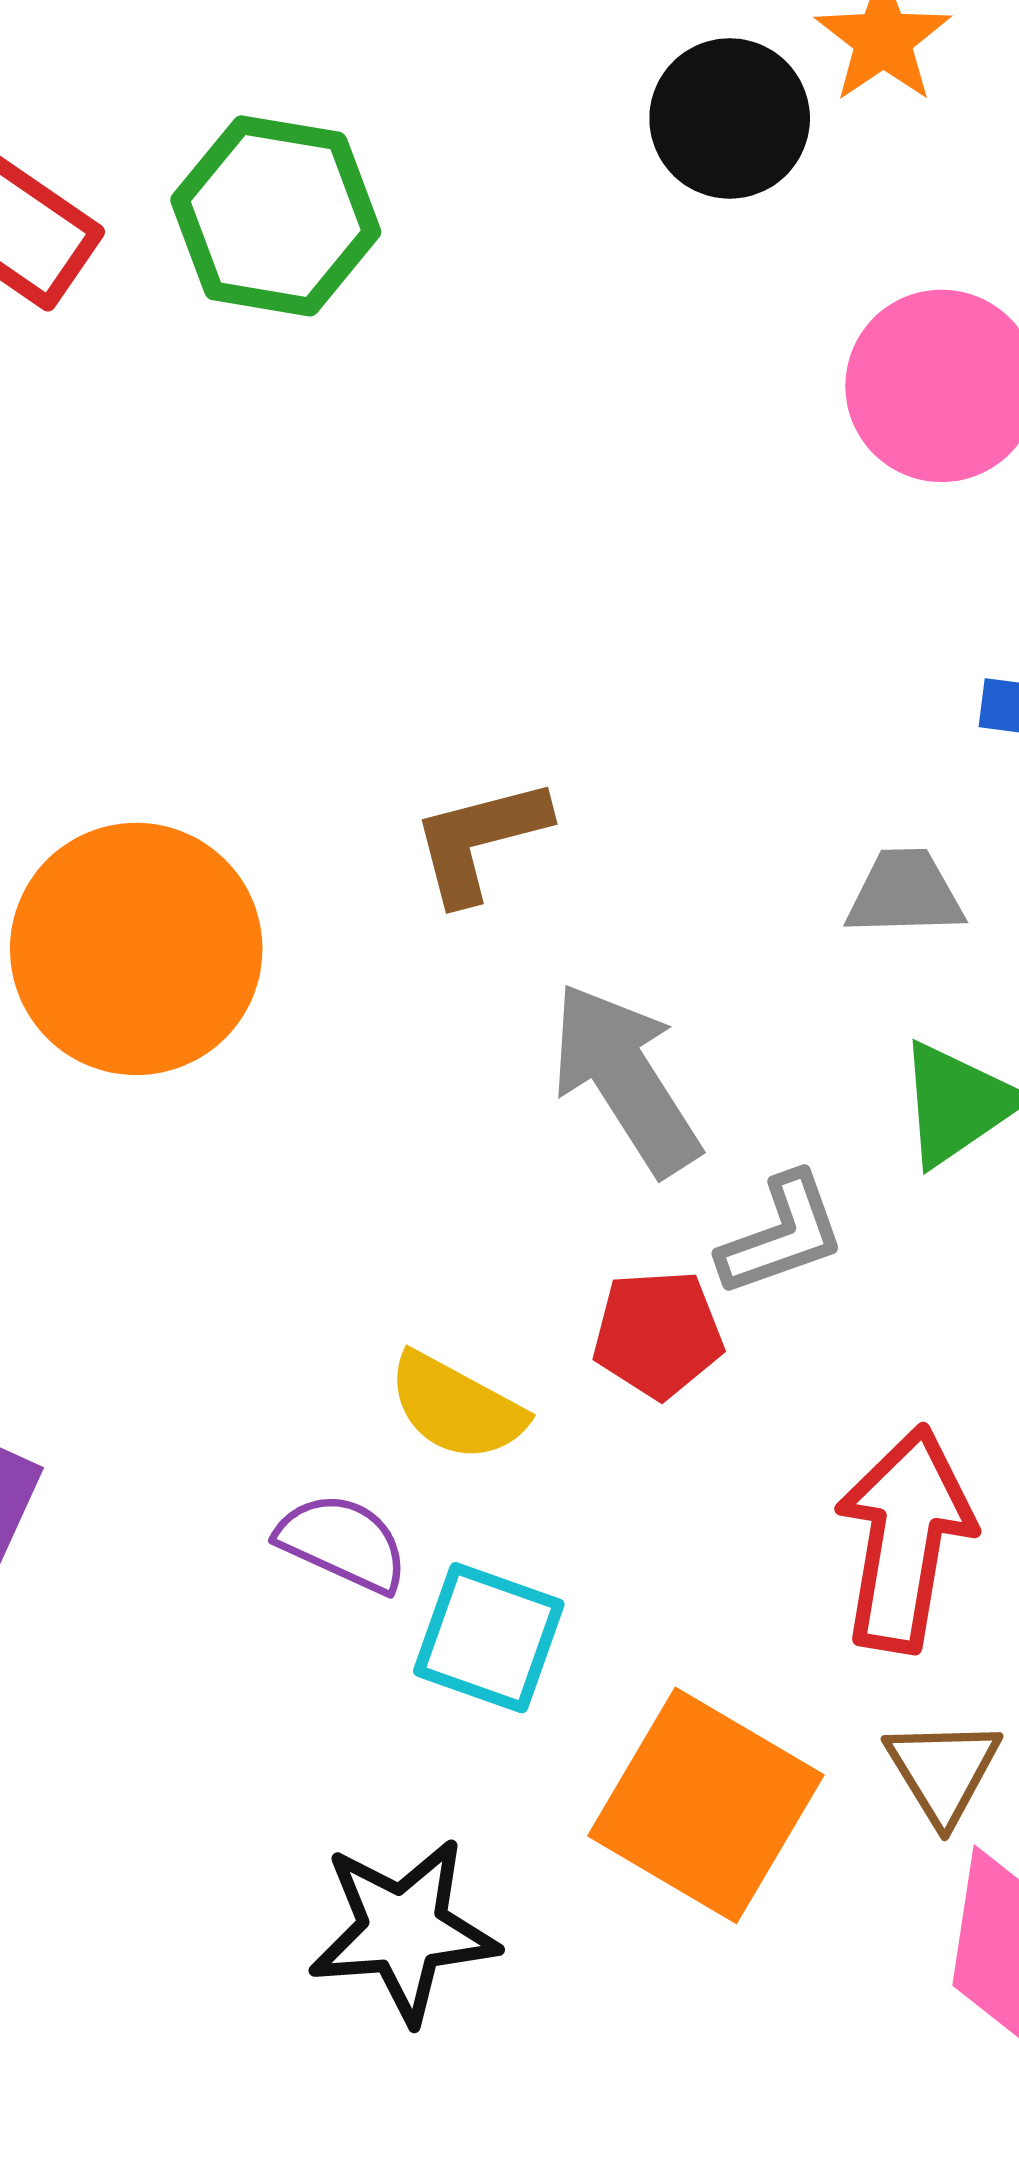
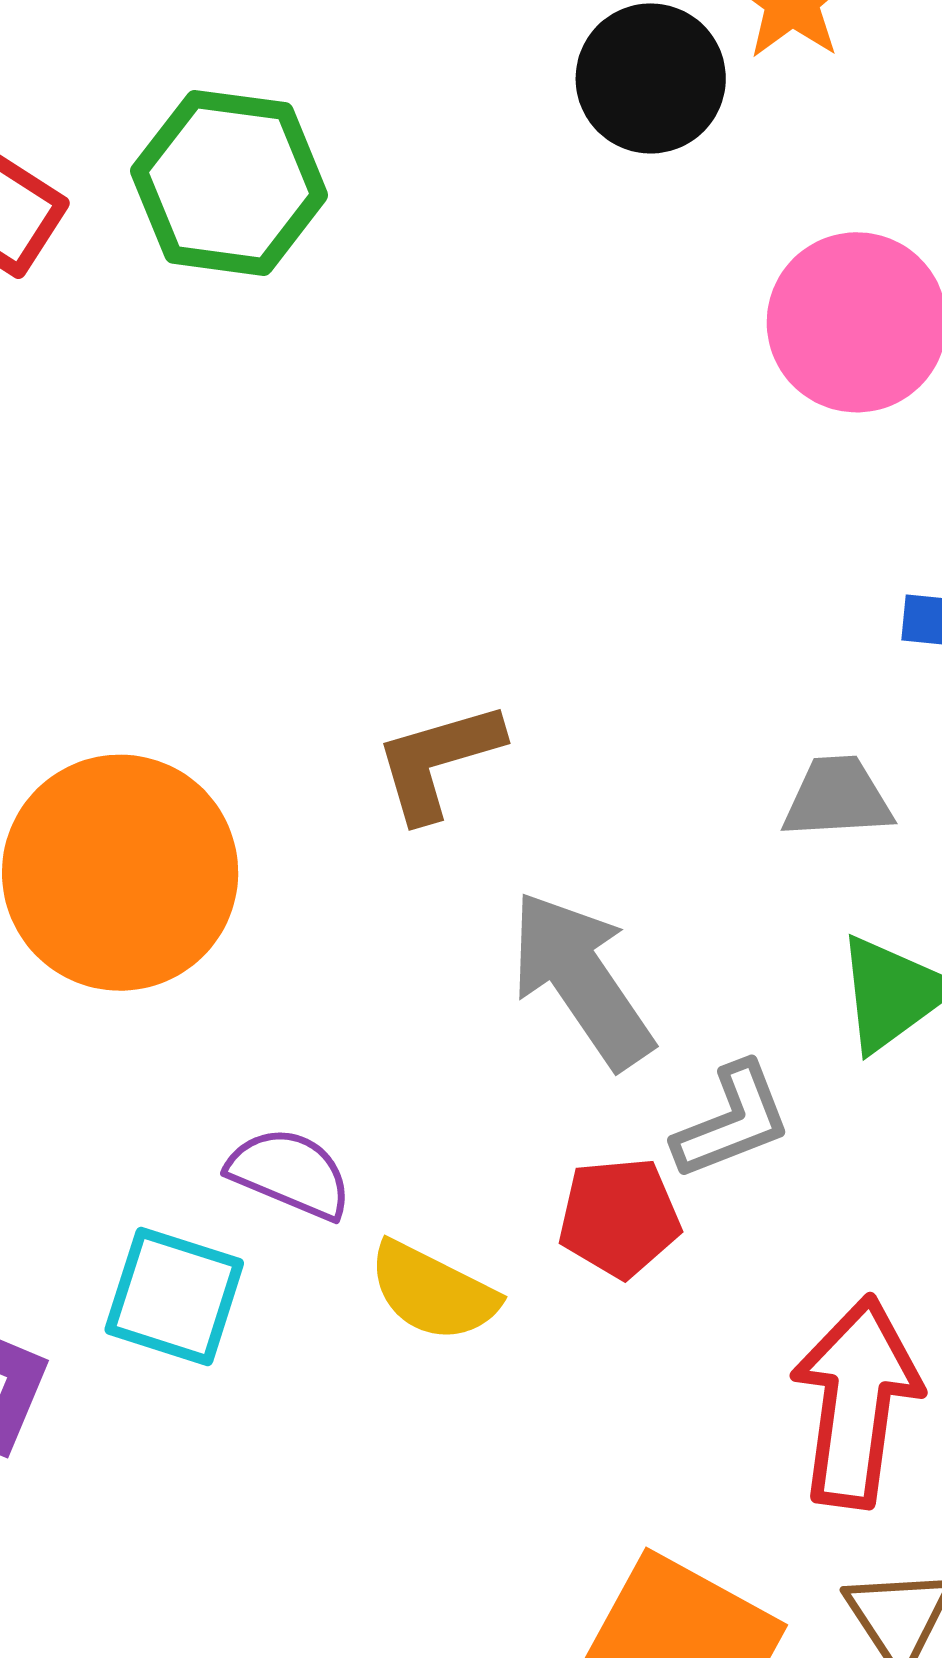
purple semicircle: (343, 1543) -> (290, 1173), moved
cyan square: (489, 1638) -> (174, 1296), moved

